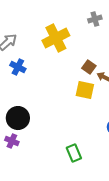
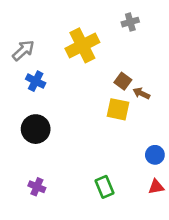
black circle: (18, 118) -> (36, 129), moved
purple cross: (12, 141) -> (37, 187), moved

